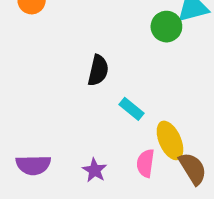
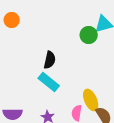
cyan rectangle: (131, 109) -> (49, 82), moved, size x1.5

